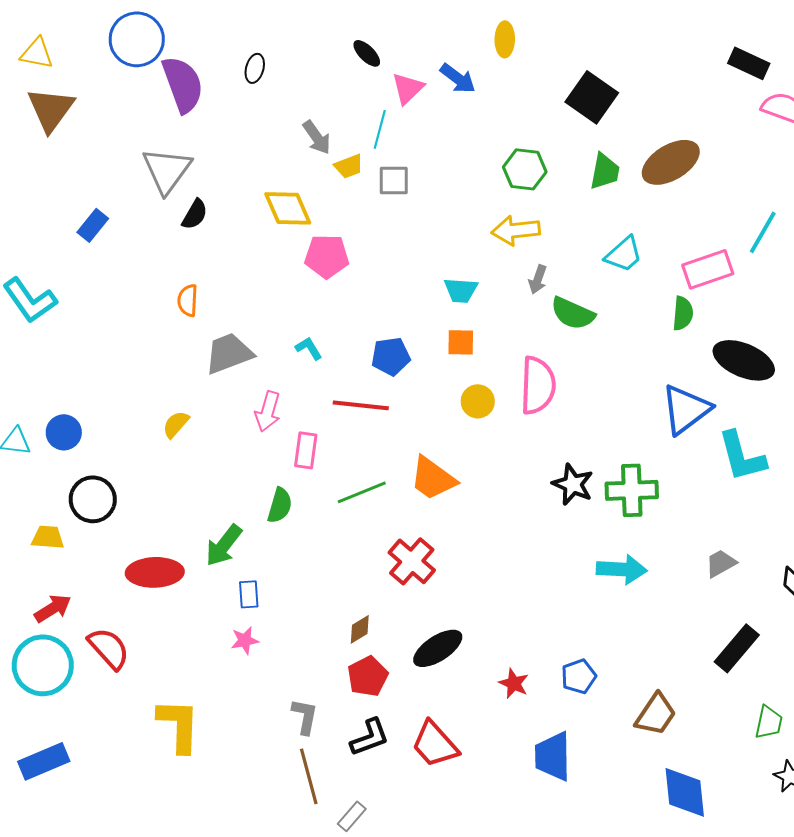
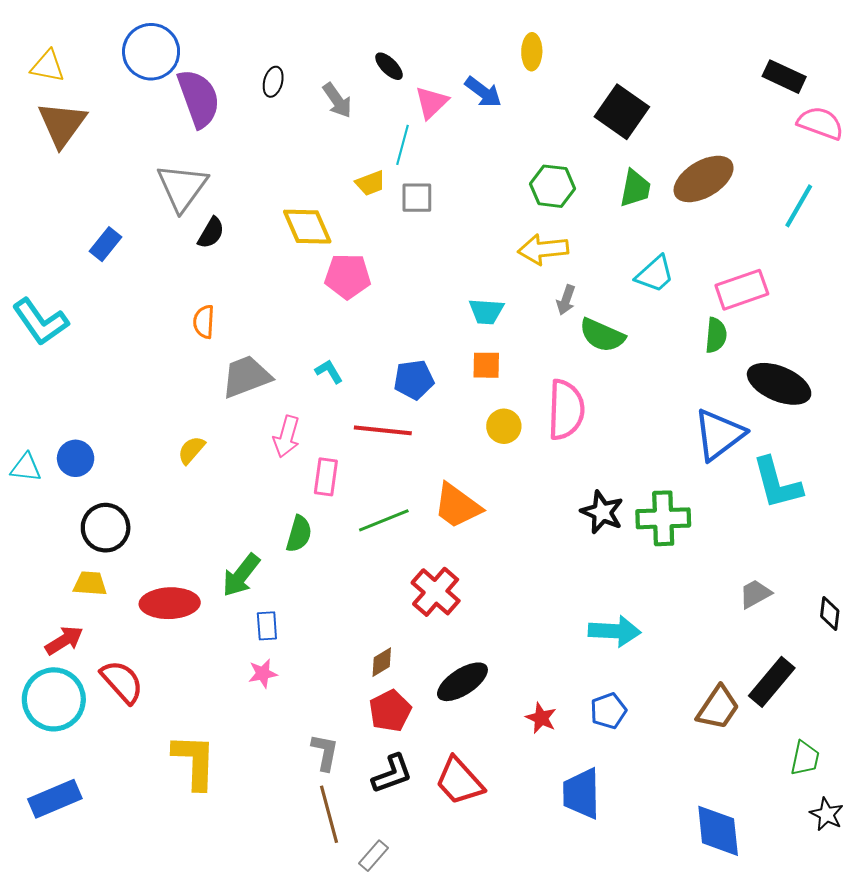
gray arrow: (317, 137) -> (337, 100), moved
cyan line: (763, 232) -> (799, 206), moved
yellow trapezoid: (48, 537) -> (90, 584), moved
cyan arrow: (622, 569) -> (615, 631), moved
brown trapezoid: (656, 714) -> (718, 708), moved

